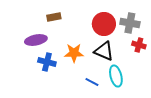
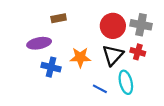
red cross: (139, 45) -> (138, 52), moved
black triangle: (104, 51) -> (113, 55), turned 50

